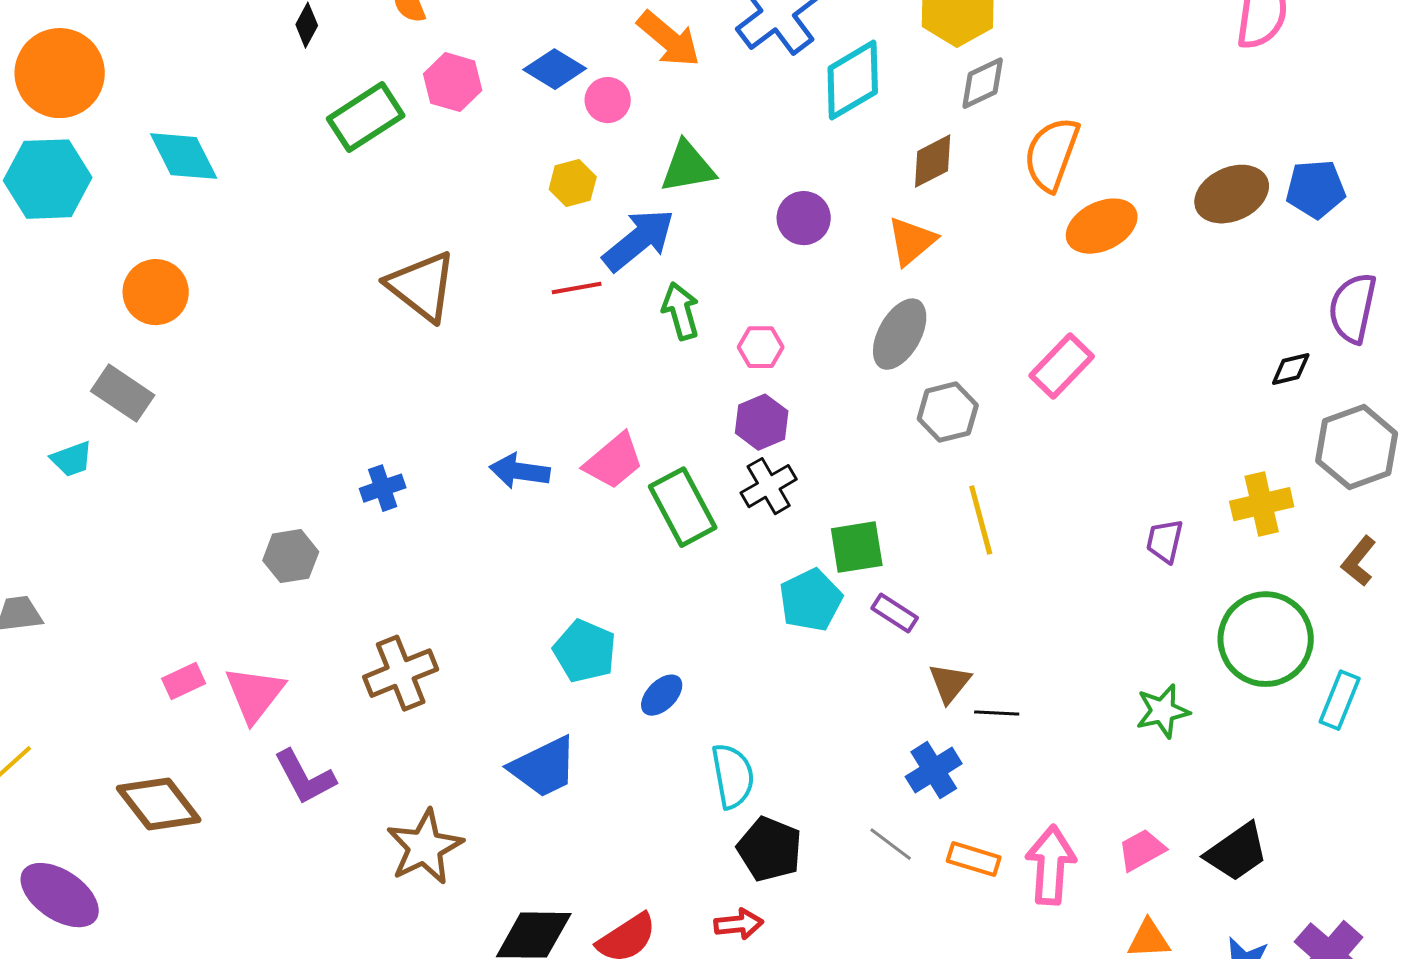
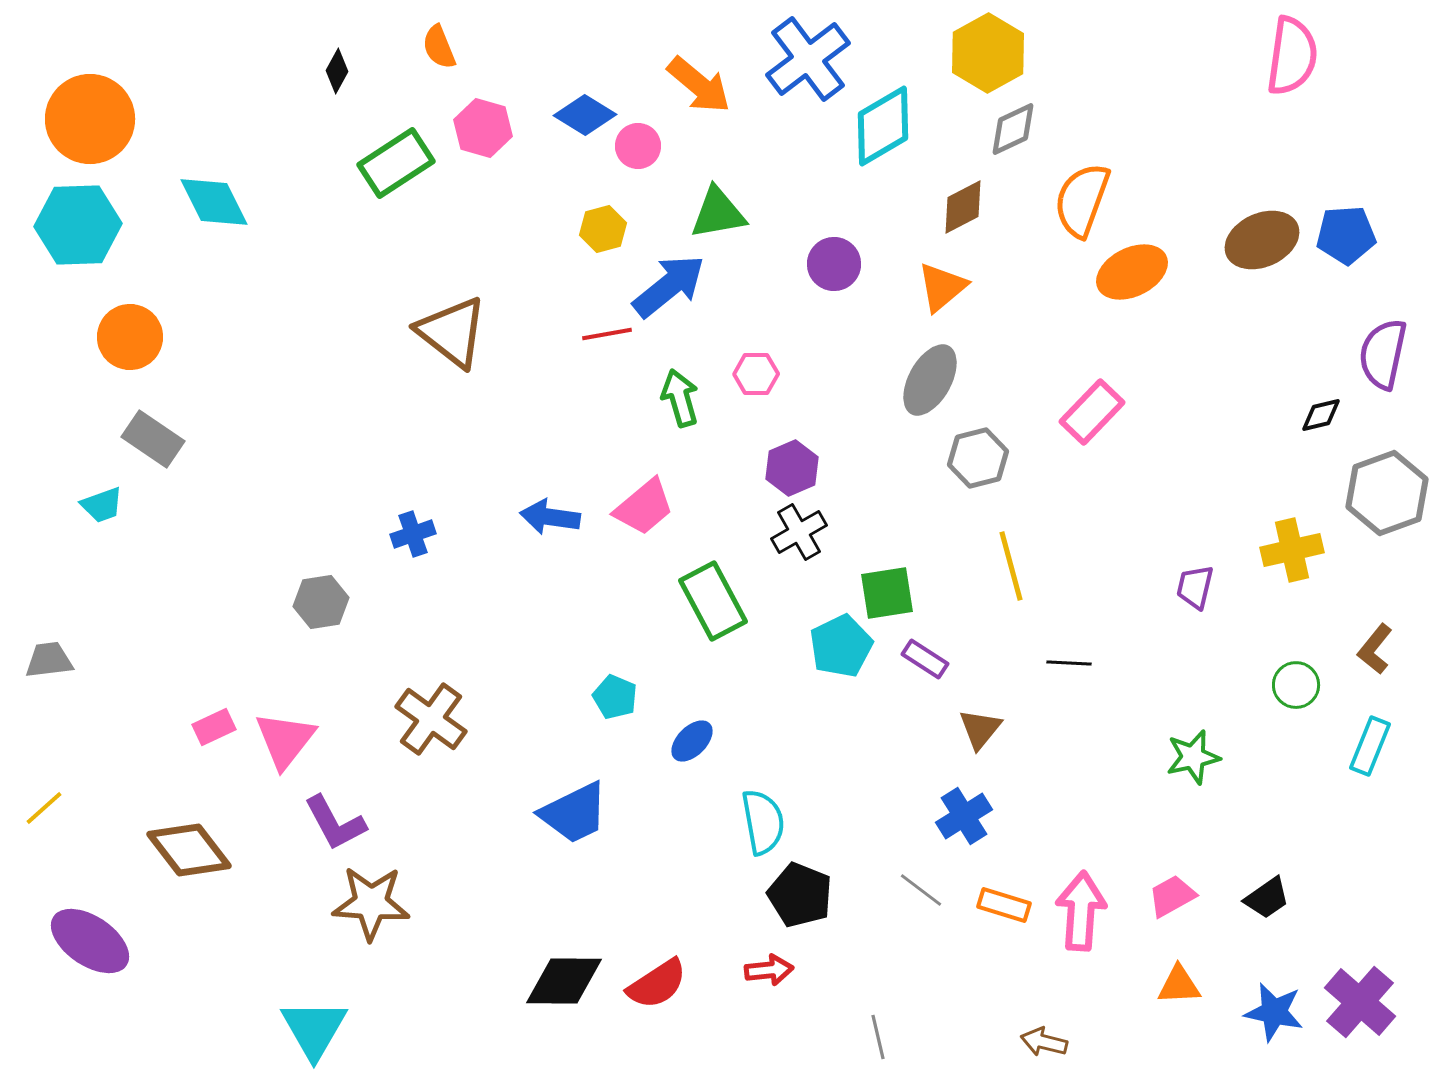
orange circle: (156, 292) -> (130, 337), moved
green arrow: (681, 311) -> (680, 398), moved
pink hexagon: (761, 347) -> (756, 374), moved
green rectangle: (683, 507) -> (713, 601), moved
brown L-shape: (1359, 561) -> (1375, 649), moved
green circle: (1266, 639) -> (1296, 685), size x0.5
cyan pentagon: (585, 651) -> (615, 697), size x0.7
brown cross: (401, 673) -> (431, 719), turned -32
black line: (997, 713) -> (1069, 663), moved
brown star: (425, 847) -> (371, 903), moved, turned 30
black trapezoid: (1237, 852) -> (1267, 898), size x0.7

